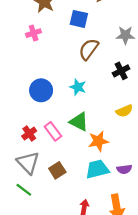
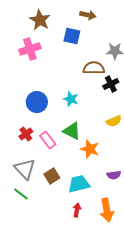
pink cross: (34, 33) -> (30, 49), size x1.5
brown semicircle: (89, 49) -> (94, 68), moved, turned 55
red cross: (29, 134) -> (26, 134), moved
orange star: (98, 141) -> (90, 149), turned 30
cyan trapezoid: (97, 169) -> (79, 184), moved

